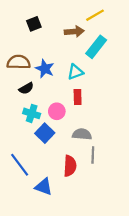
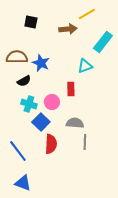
black square: (34, 24) -> (31, 22), turned 32
cyan rectangle: (96, 47) -> (103, 42), moved
cyan triangle: (75, 72) -> (85, 66), moved
red semicircle: (70, 166) -> (51, 144), moved
blue triangle: (44, 187) -> (23, 183), moved

